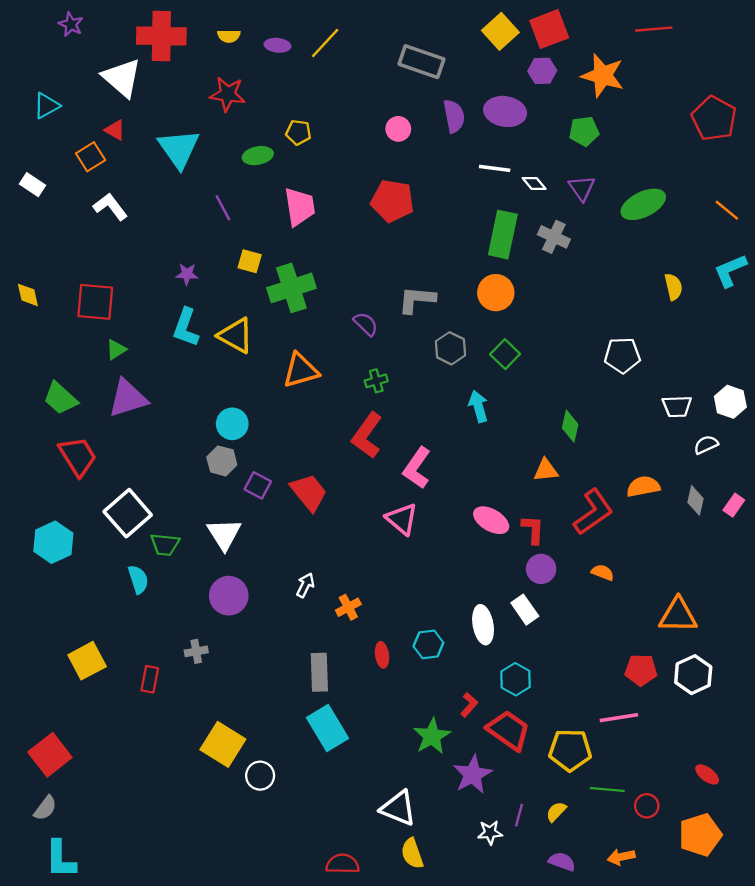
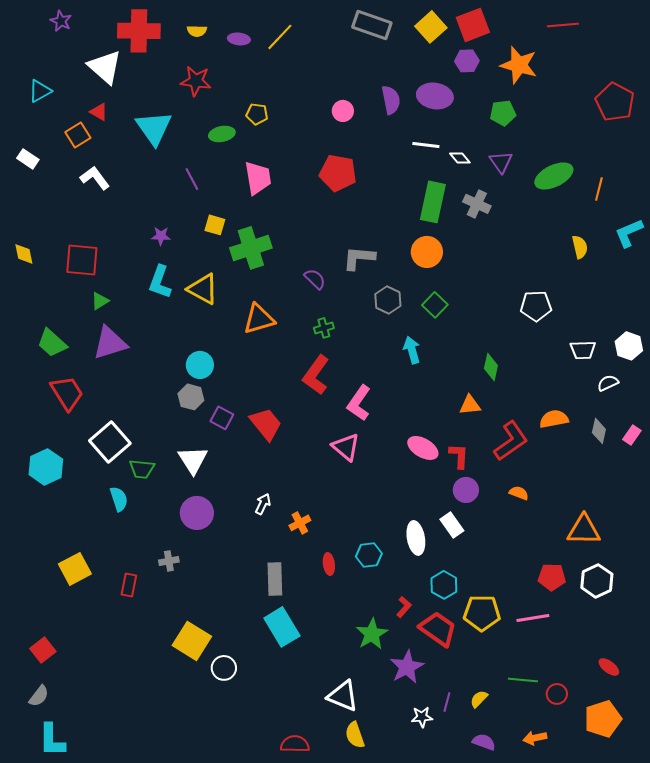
gray rectangle: (421, 62) -> (372, 25), moved
orange line: (727, 210) -> (599, 189), moved, turned 65
yellow pentagon: (570, 750) -> (482, 613), moved
red square: (50, 755) -> (43, 650), size x0.7

